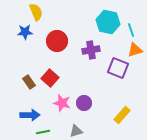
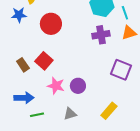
purple cross: (91, 50) -> (101, 35), moved
purple square: (118, 68) -> (121, 70), moved
yellow rectangle: (122, 115) -> (109, 111), moved

